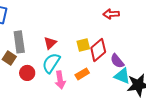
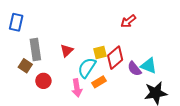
red arrow: (111, 14) -> (128, 21), turned -35
cyan semicircle: (51, 63) -> (87, 68), moved
cyan triangle: (122, 76) -> (149, 66), moved

